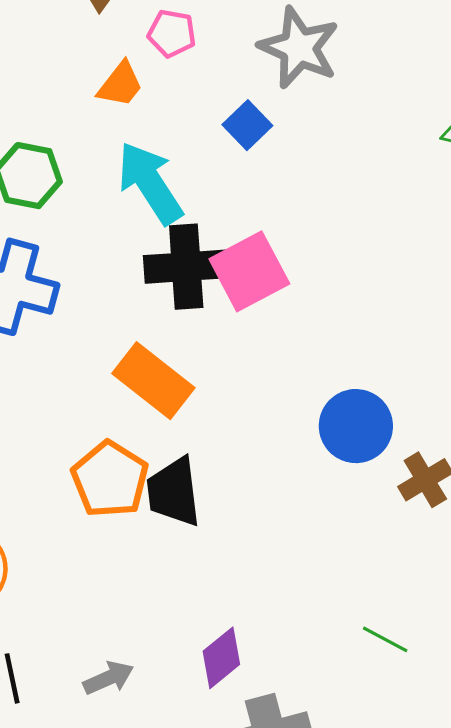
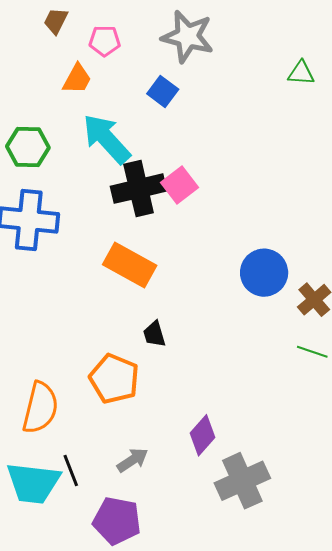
pink square: (249, 271) -> (179, 185), size x0.7
orange pentagon: (110, 479) -> (114, 379), moved
black trapezoid: (174, 492) -> (154, 334), size x0.6
green line: (385, 639) -> (312, 352), moved

